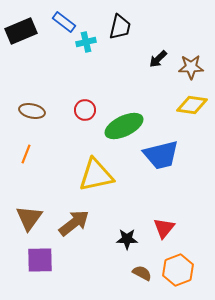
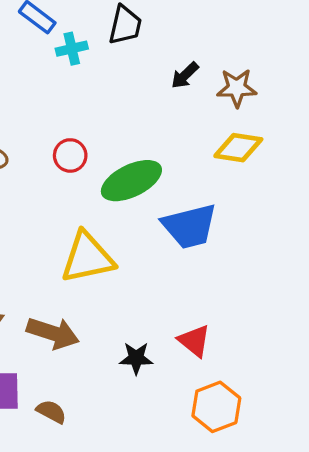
brown arrow: (74, 223) -> (53, 333), turned 56
red triangle: (164, 228) -> (194, 341), turned -30
brown semicircle: (142, 273) -> (51, 412), moved

